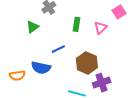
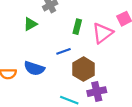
pink triangle: (101, 28) -> (103, 33), size x1.5
blue line: (58, 49) -> (63, 51), moved

